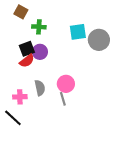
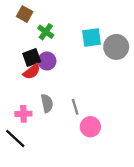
green cross: (39, 27) -> (46, 32), turned 32
pink circle: (66, 84) -> (90, 127), moved
gray line: (63, 99) -> (75, 107), moved

